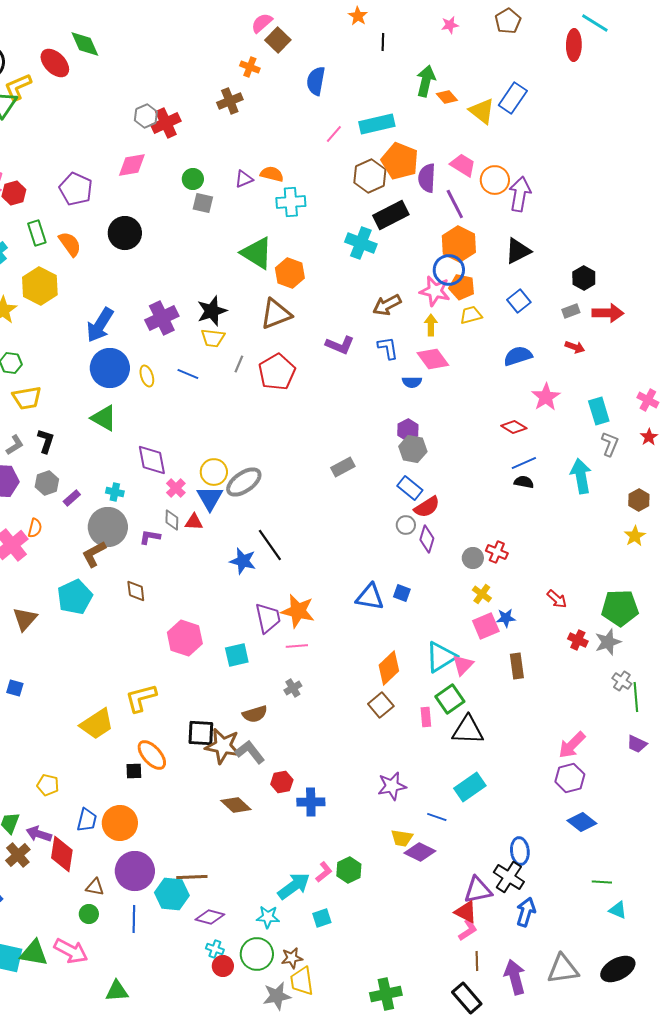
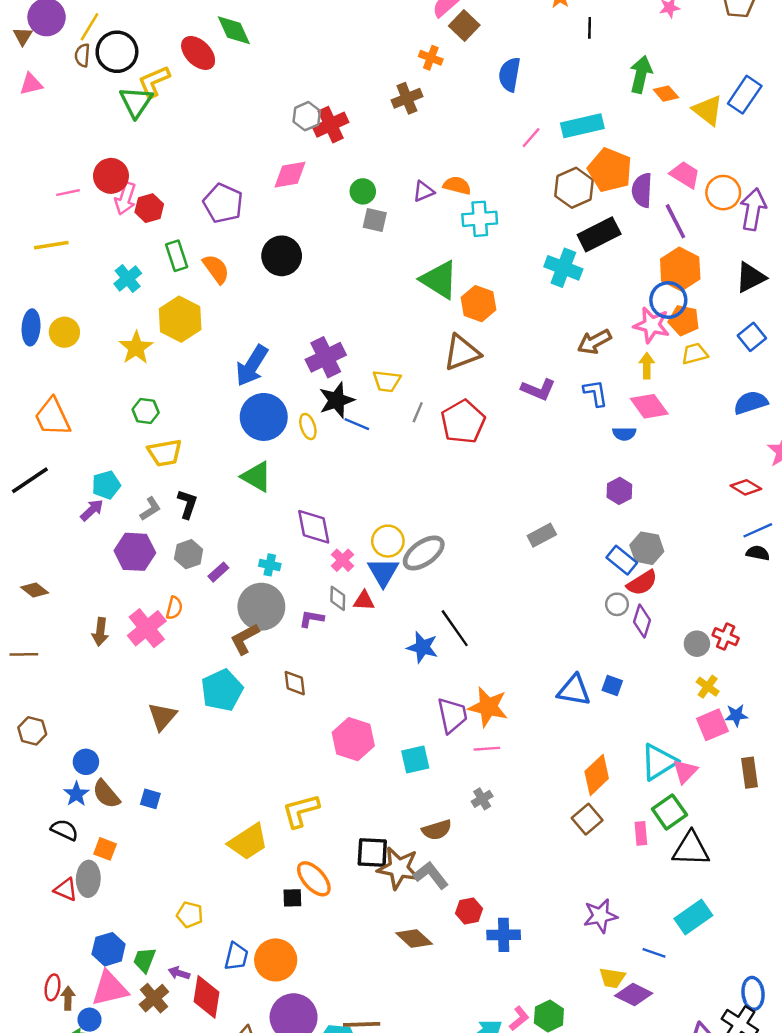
black star: (212, 311) -> (337, 400), moved
gray hexagon: (413, 449) -> (647, 548), moved
purple arrow: (39, 834) -> (179, 973), size x0.7

